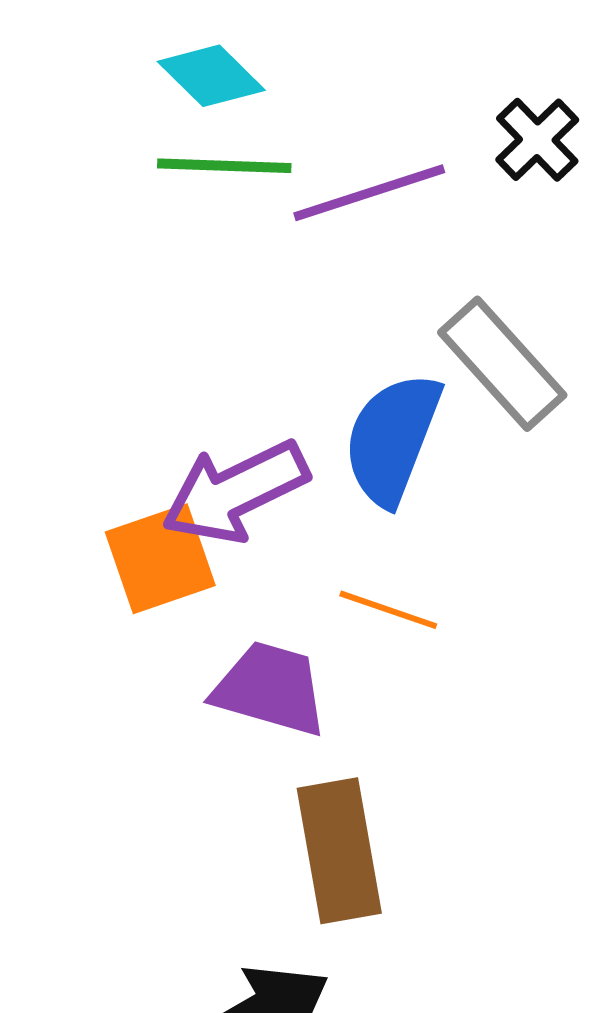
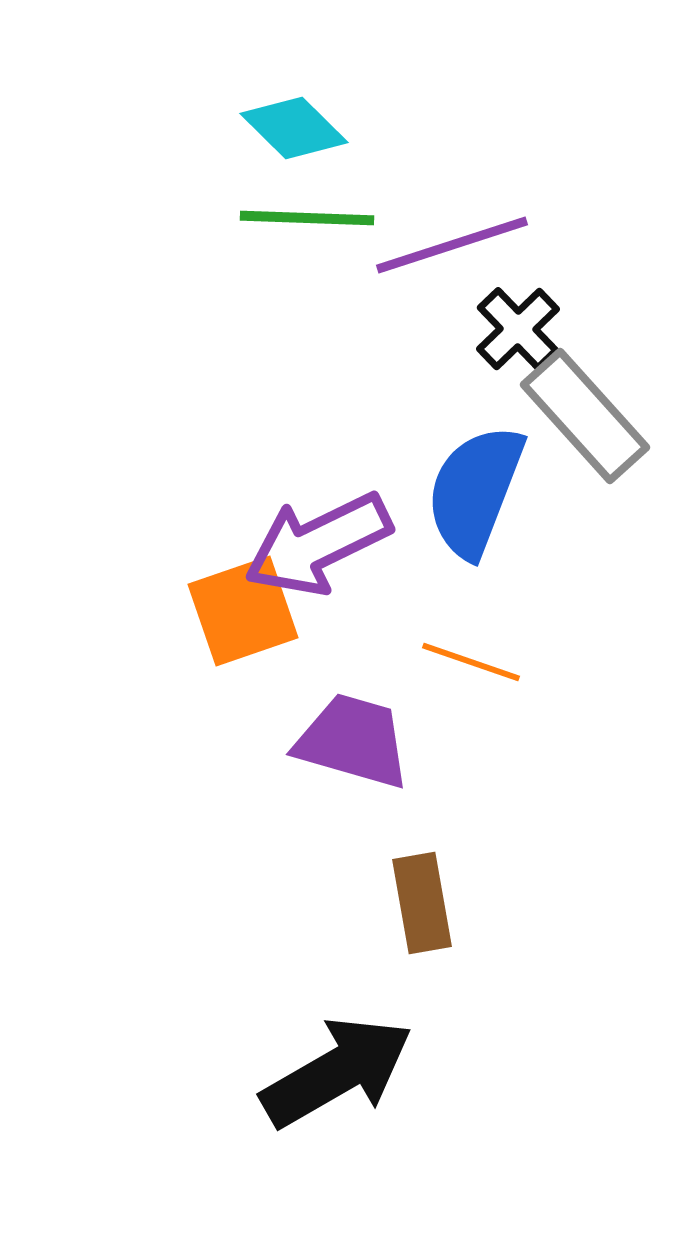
black cross: (537, 140) -> (518, 329), moved
brown rectangle: (339, 851) -> (422, 903), size x0.7

